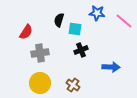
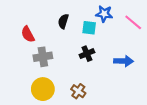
cyan square: (75, 29) -> (89, 28), moved
red semicircle: (26, 32) -> (28, 34), turned 119
blue arrow: (111, 67) -> (124, 61), moved

